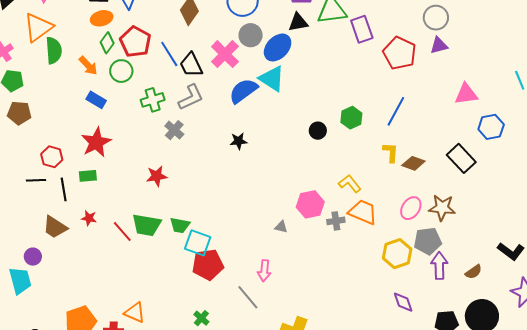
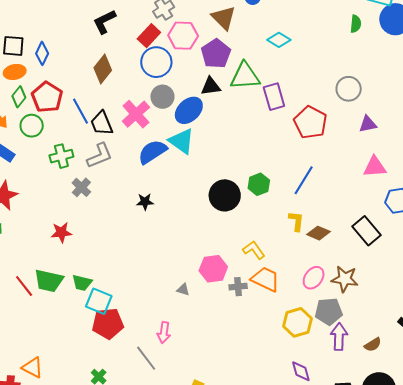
purple triangle: (439, 45) -> (368, 124), moved
black circle: (318, 131) -> (225, 195), size x1.8

